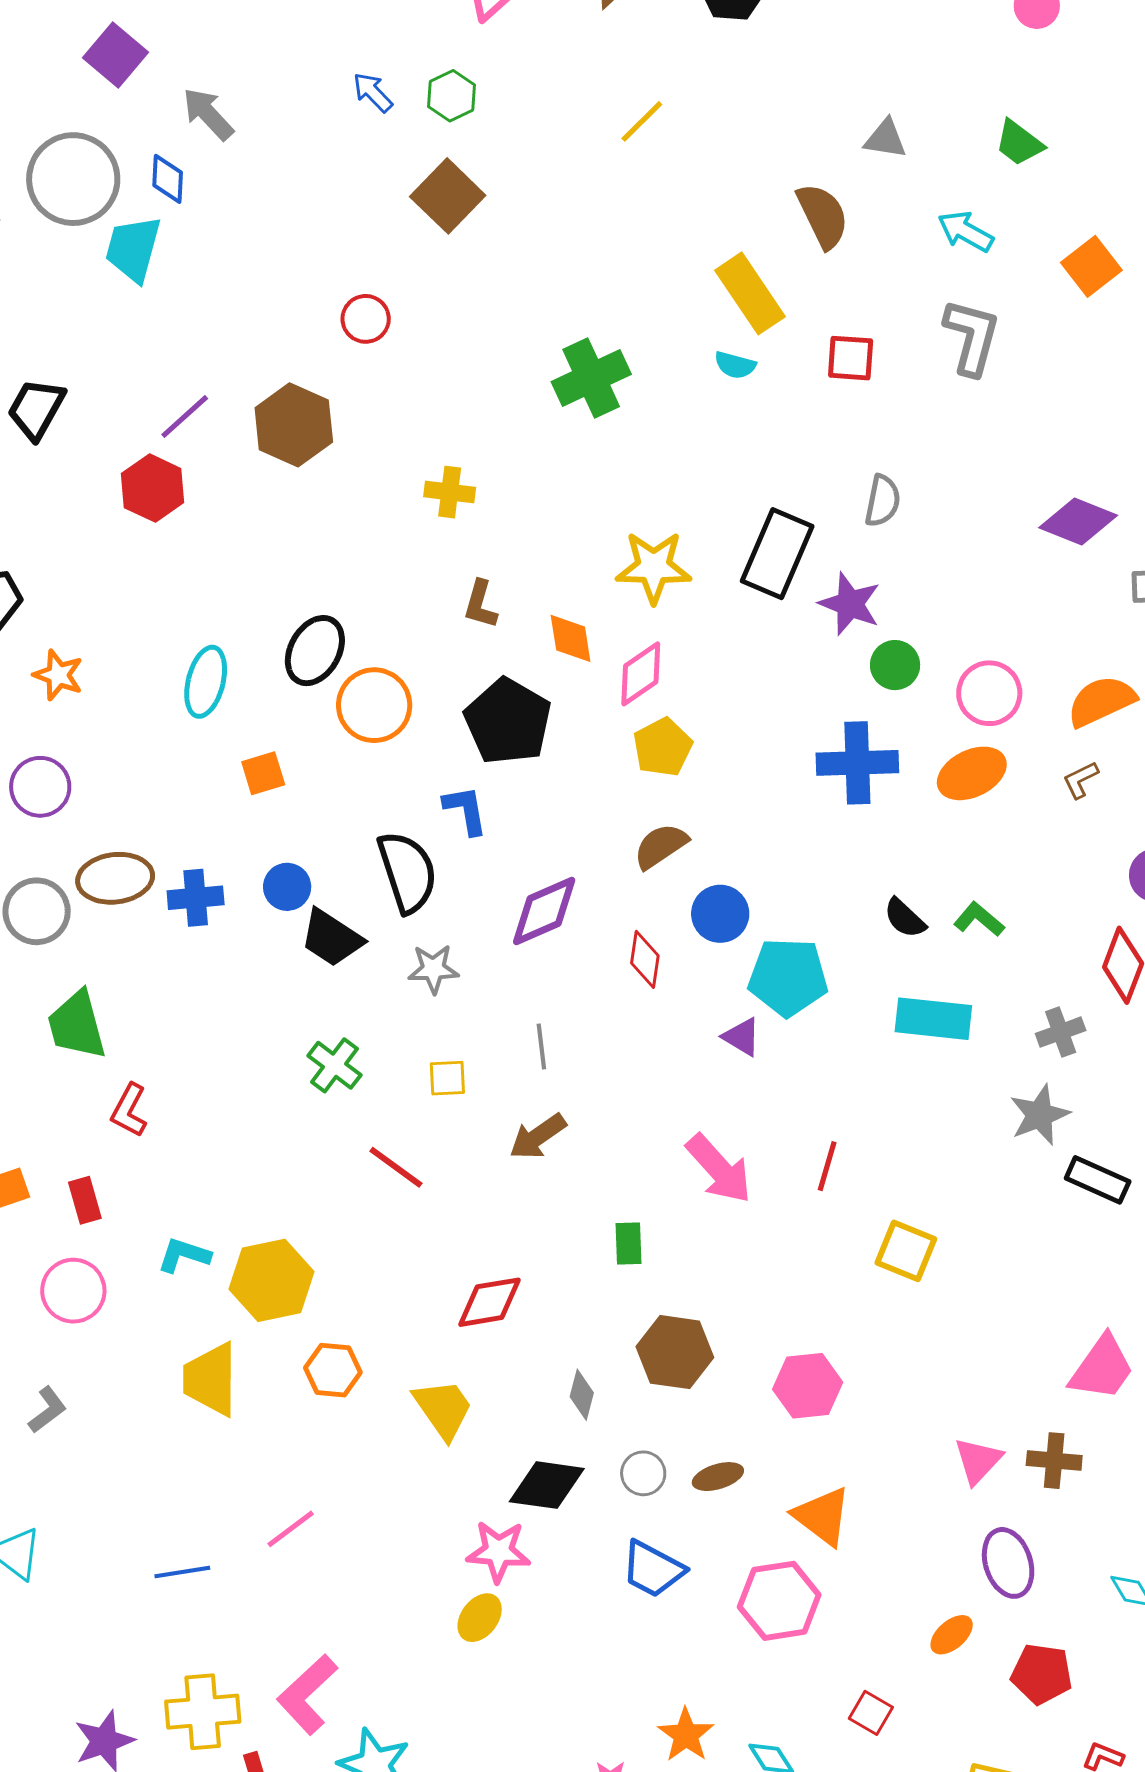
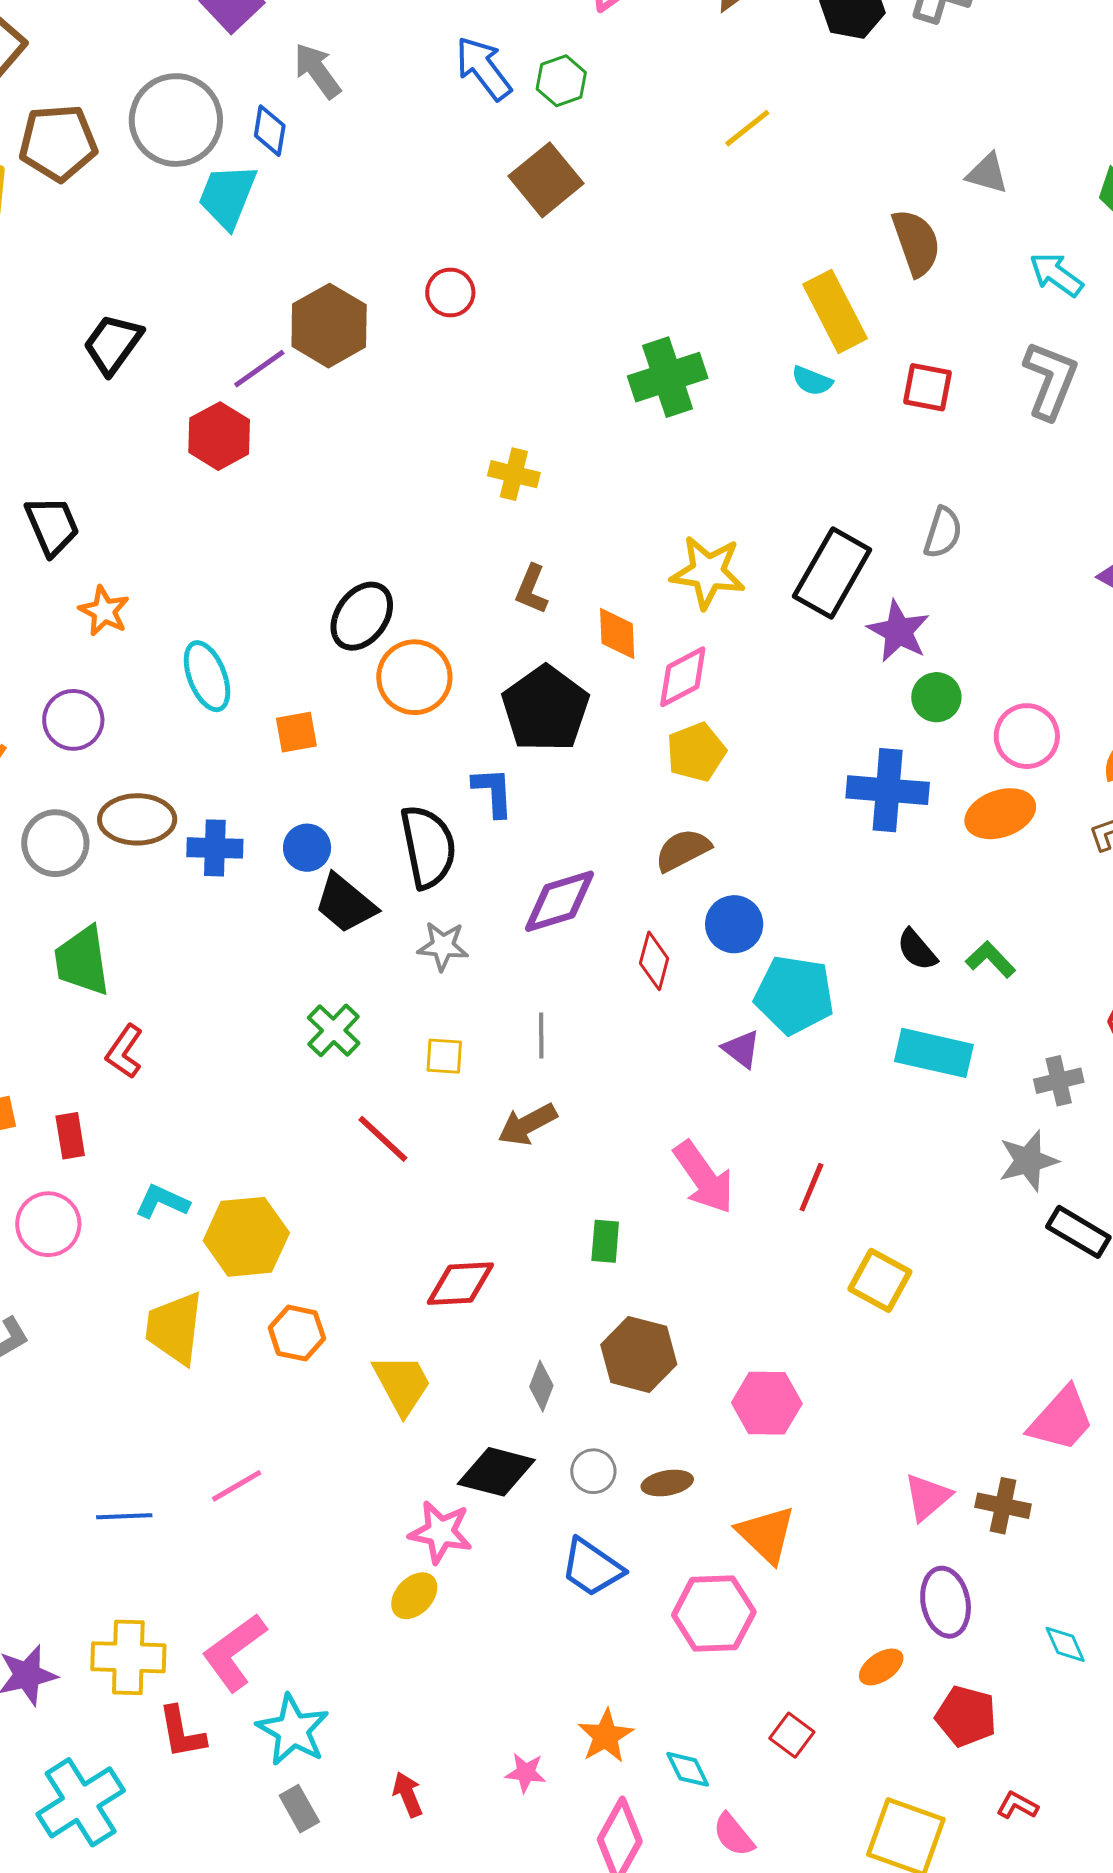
blue arrow: (373, 92) -> (483, 68), size x1.5
brown hexagon: (294, 425) -> (329, 326), moved
cyan ellipse: (206, 682) -> (207, 676), moved, turned -42

